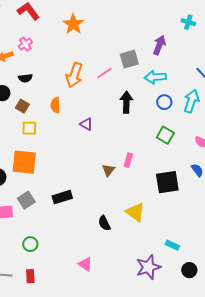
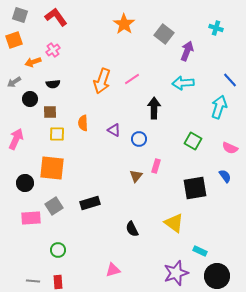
orange star: (73, 24) -> (124, 24), moved
gray square: (129, 59) -> (164, 34), moved, turned -36
blue circle: (164, 102) -> (139, 139), moved
orange semicircle: (55, 105) -> (83, 123), moved
brown square: (22, 106) -> (50, 112), turned -32
yellow triangle: (135, 212) -> (174, 223), moved
pink triangle: (85, 264) -> (113, 270), turned -49
black circle: (189, 270) -> (217, 276), size x1.6

